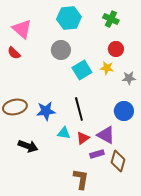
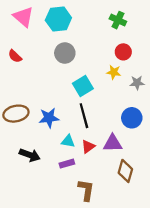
cyan hexagon: (69, 18) -> (58, 19), moved
pink triangle: (22, 29) -> (23, 17), moved
cyan square: (82, 70) -> (83, 86), moved
purple triangle: (106, 135) -> (113, 143), turned -30
purple rectangle: (97, 154) -> (67, 164), moved

